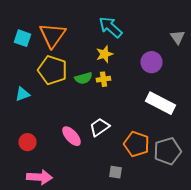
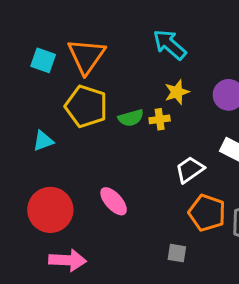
yellow star: (104, 54) -> (177, 92), moved
white trapezoid: (100, 127) -> (190, 170), moved
red circle: (28, 142) -> (50, 210), size x1.8

